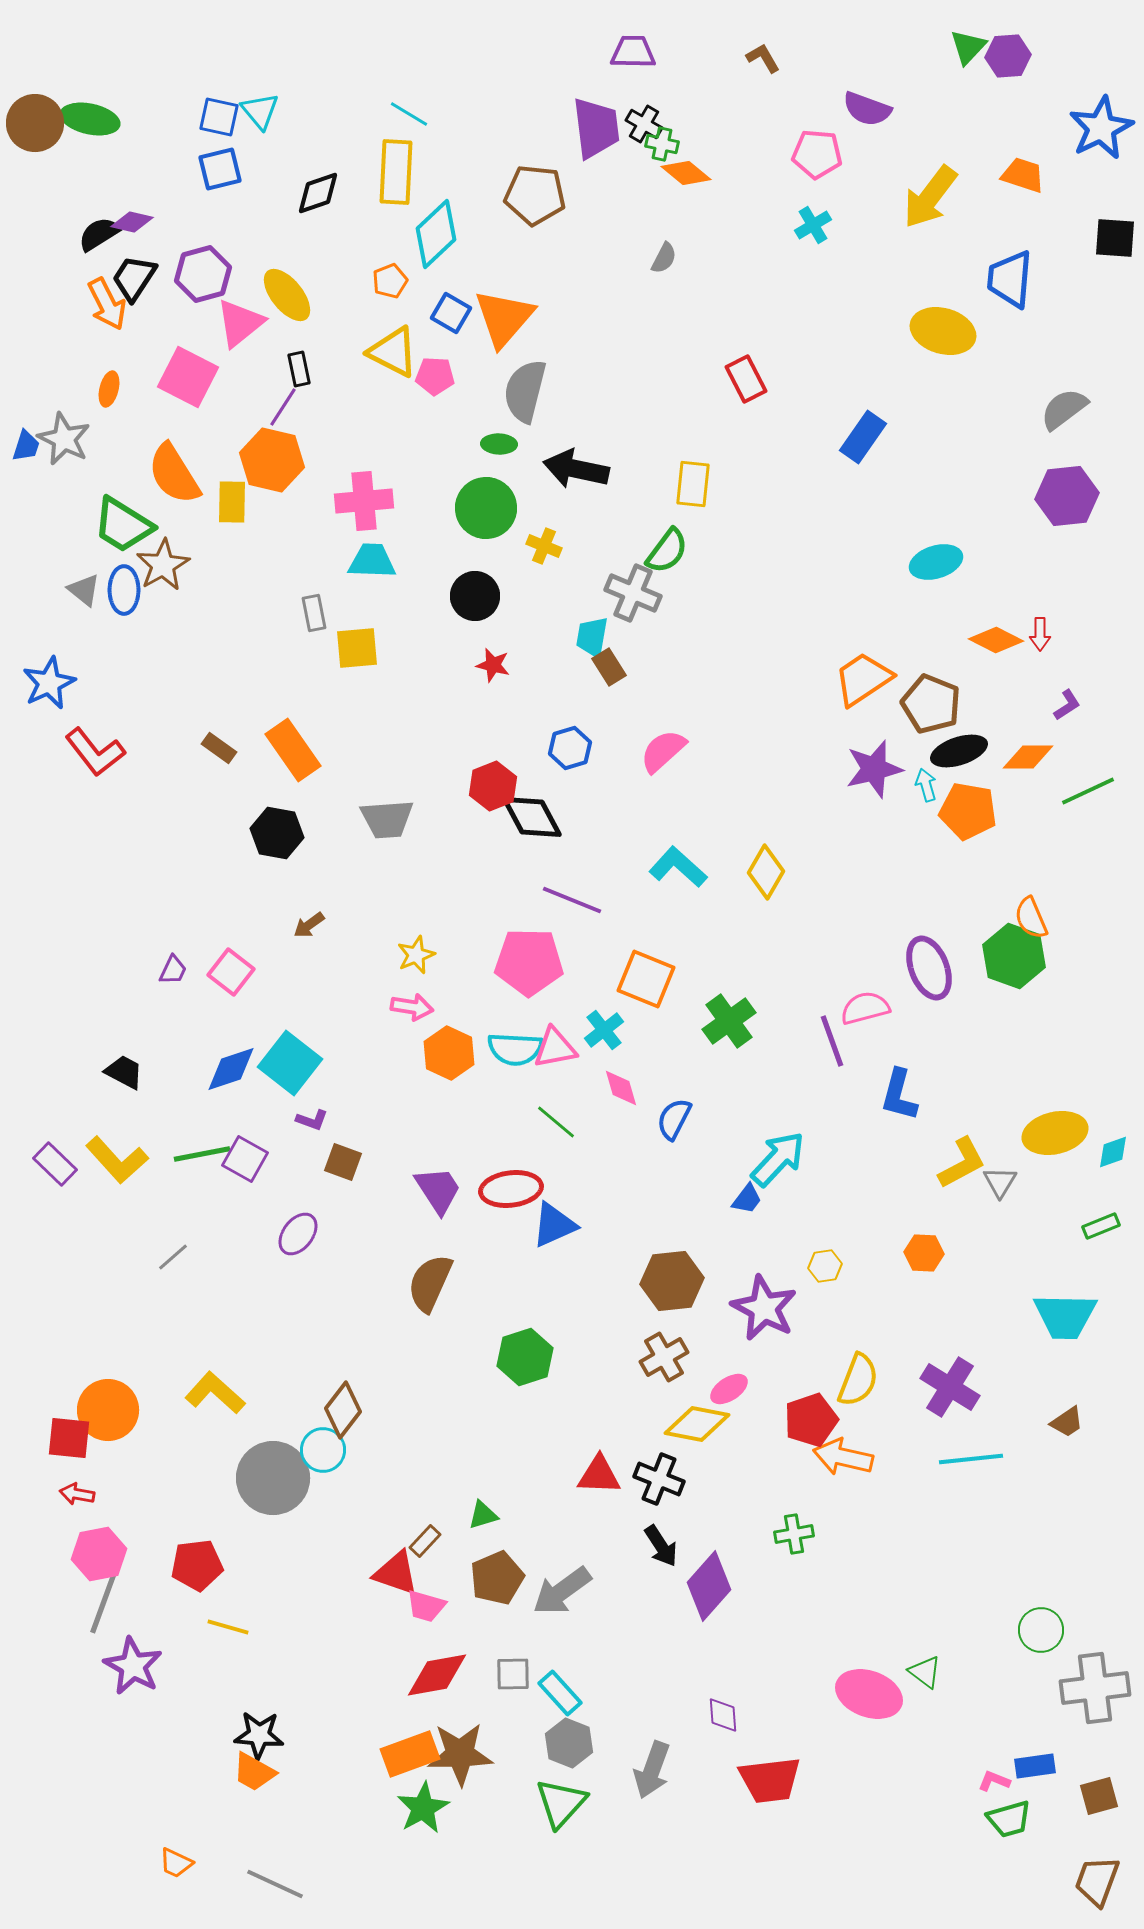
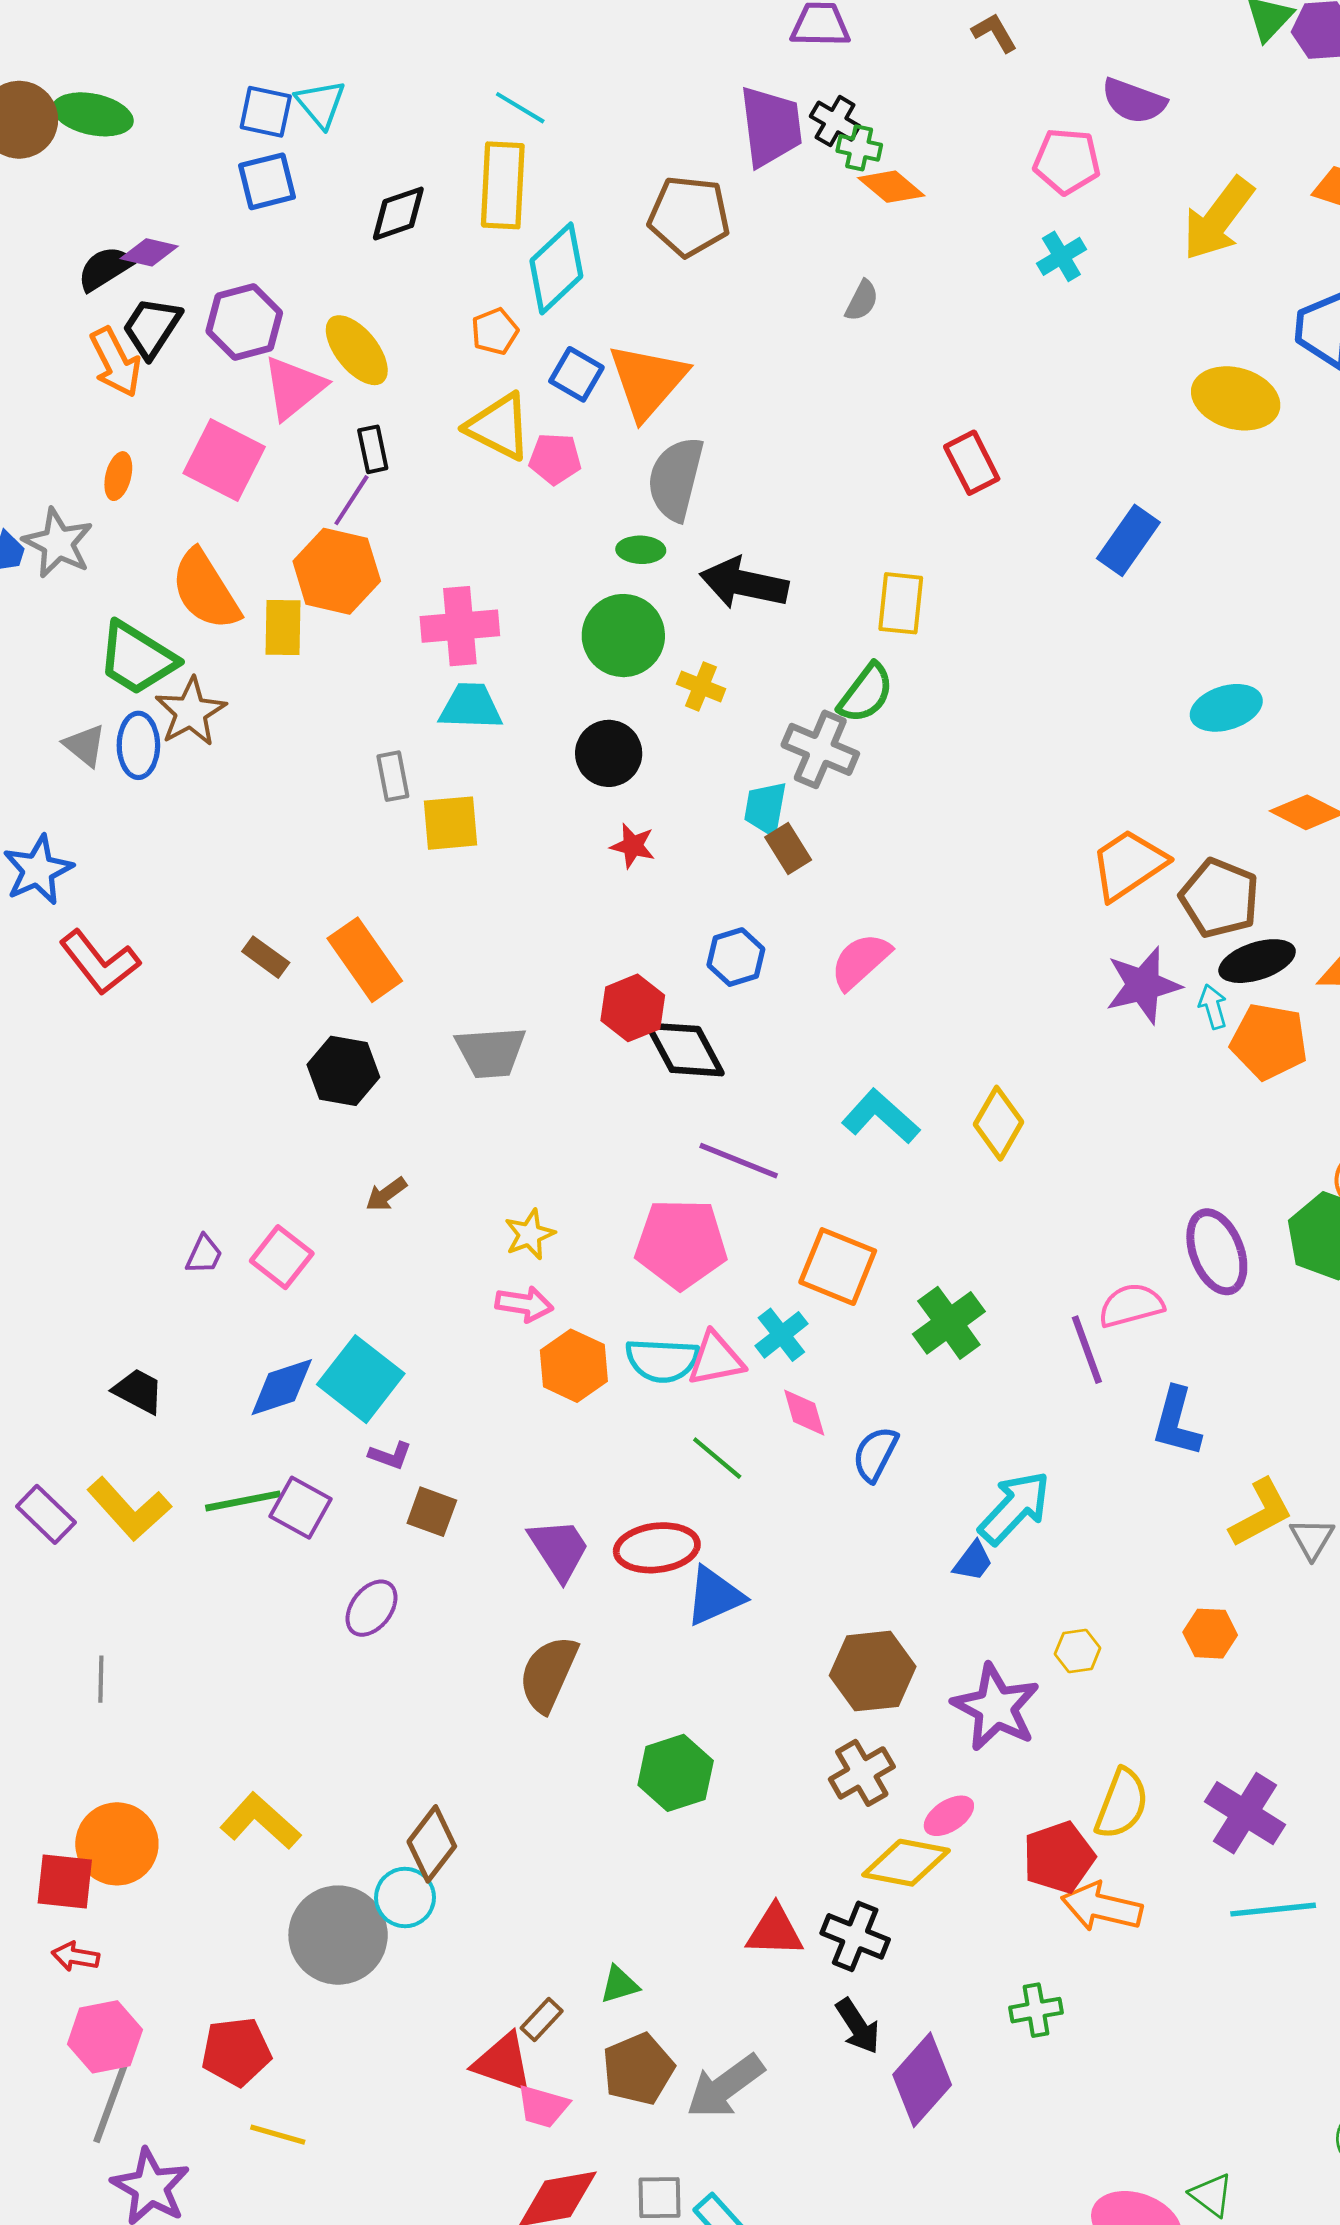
gray line: (173, 1257) -> (101, 1679), moved, turned -48

